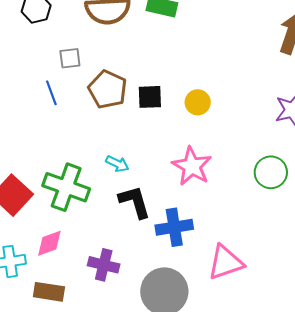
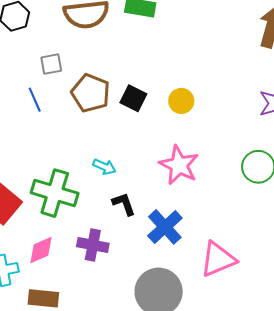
black square: (150, 97) -> (133, 98), turned 32
black L-shape: (135, 202) -> (124, 204), size x0.7
blue cross: (174, 227) -> (165, 227), turned -30
purple cross: (104, 265) -> (93, 245), moved

